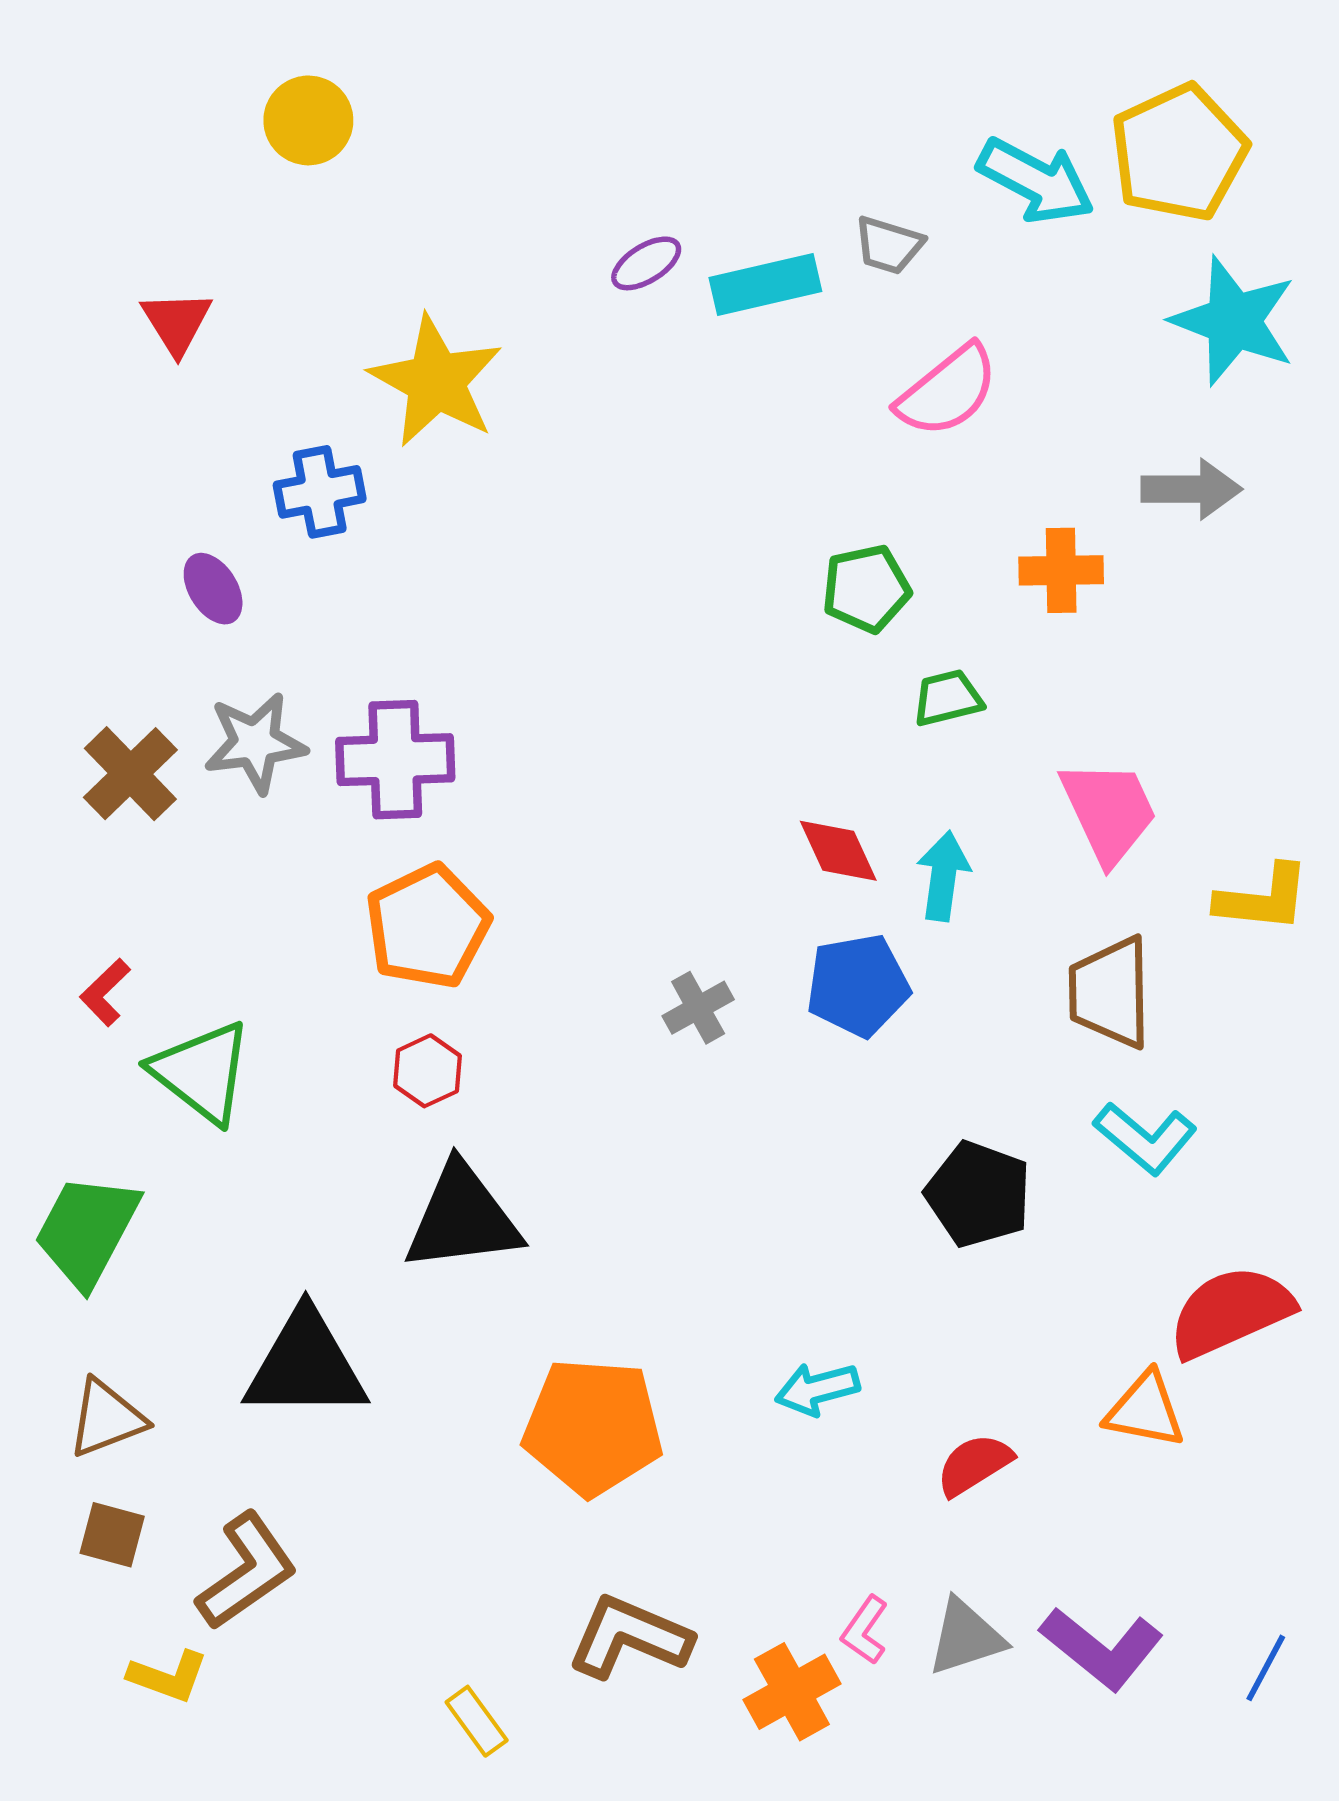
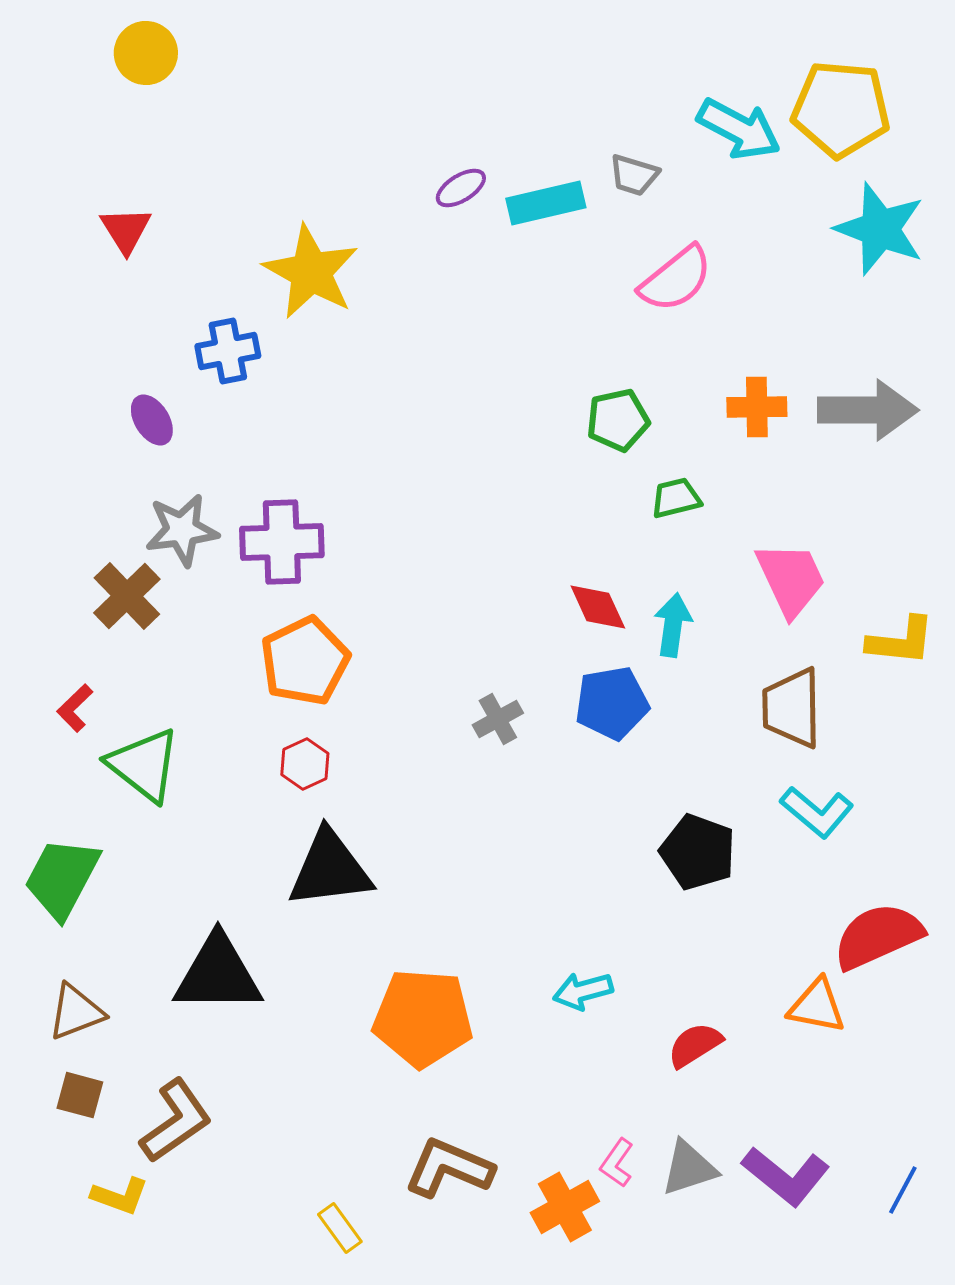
yellow circle: (308, 120) -> (146, 53), moved
yellow pentagon: (1179, 153) -> (841, 109), turned 30
gray arrow: (1191, 489) -> (868, 410), moved, size x1.4
brown cross: (130, 774) -> (127, 596), moved

